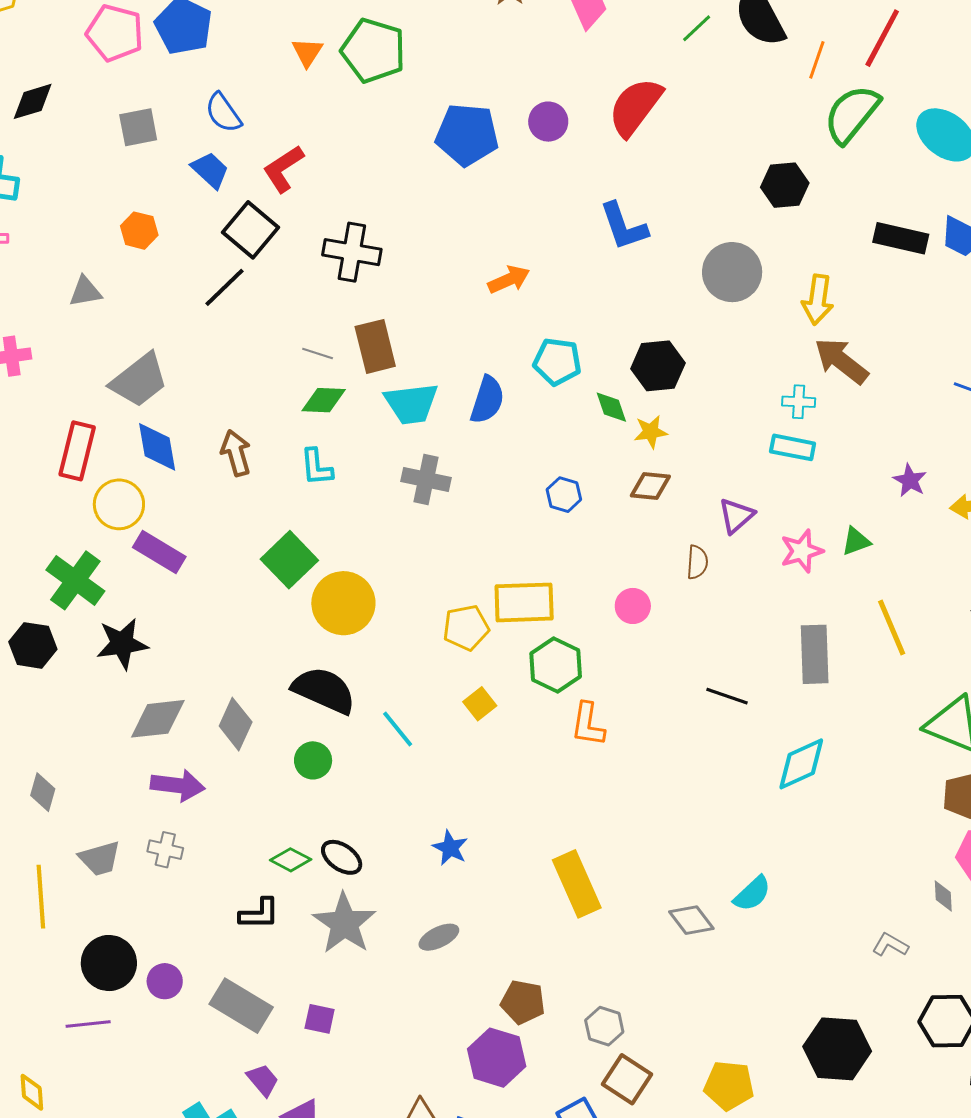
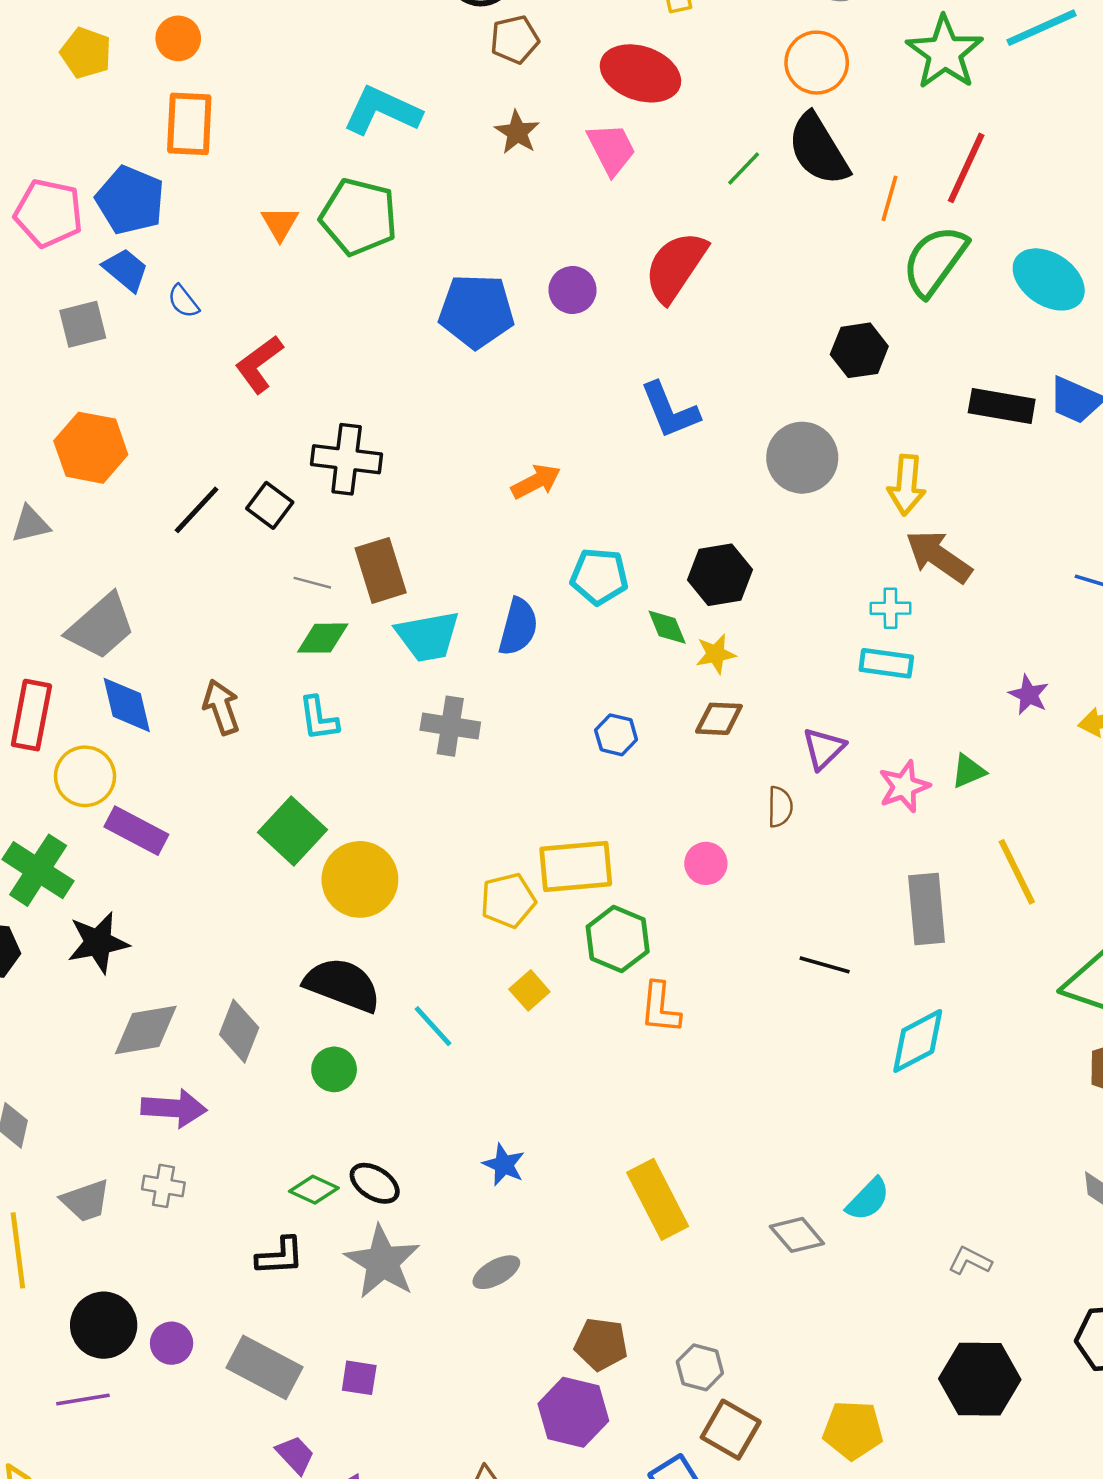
blue semicircle: (223, 113) -> (183, 301), size x0.7
blue trapezoid: (210, 170) -> (126, 270), moved
black square: (251, 230) -> (270, 505), moved, size x0.7
orange hexagon: (139, 231) -> (91, 448), size x1.6
gray L-shape: (890, 945) -> (970, 1261), moved

